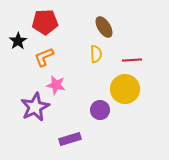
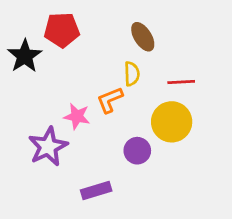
black star: (18, 41) -> (25, 56), size x1.4
orange L-shape: (44, 57) -> (110, 100), moved

